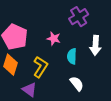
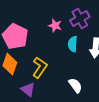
pink star: (54, 39) -> (55, 26), moved
cyan semicircle: (72, 56) -> (73, 44), moved

